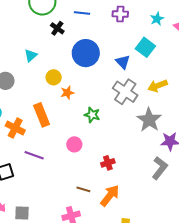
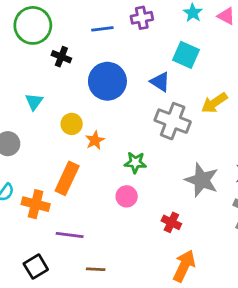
blue line: (82, 13) -> (102, 29), moved
orange rectangle: (42, 115) -> (67, 178), turned 60
gray star: (149, 120) -> (202, 180), moved
pink circle: (74, 144) -> (127, 196), moved
red cross: (108, 163) -> (171, 222), turned -32
brown line: (83, 189) -> (96, 269), moved

